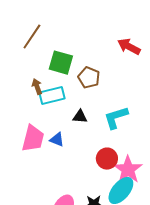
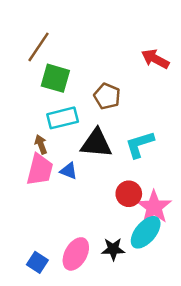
green square: (61, 63) -> (55, 78), moved
brown arrow: (37, 87) -> (41, 144), moved
black triangle: (80, 117) -> (96, 143), size x1.8

